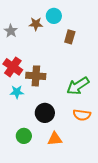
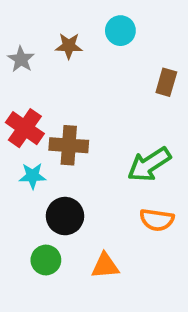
cyan circle: (54, 16) -> (120, 31), moved
brown rectangle: (70, 37) -> (166, 82), moved
black circle: (45, 113) -> (65, 216), moved

